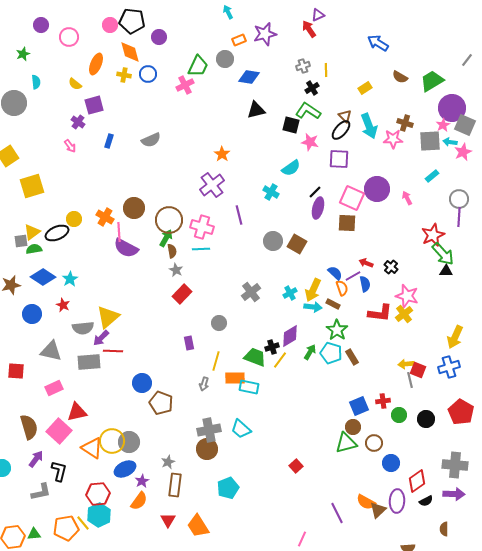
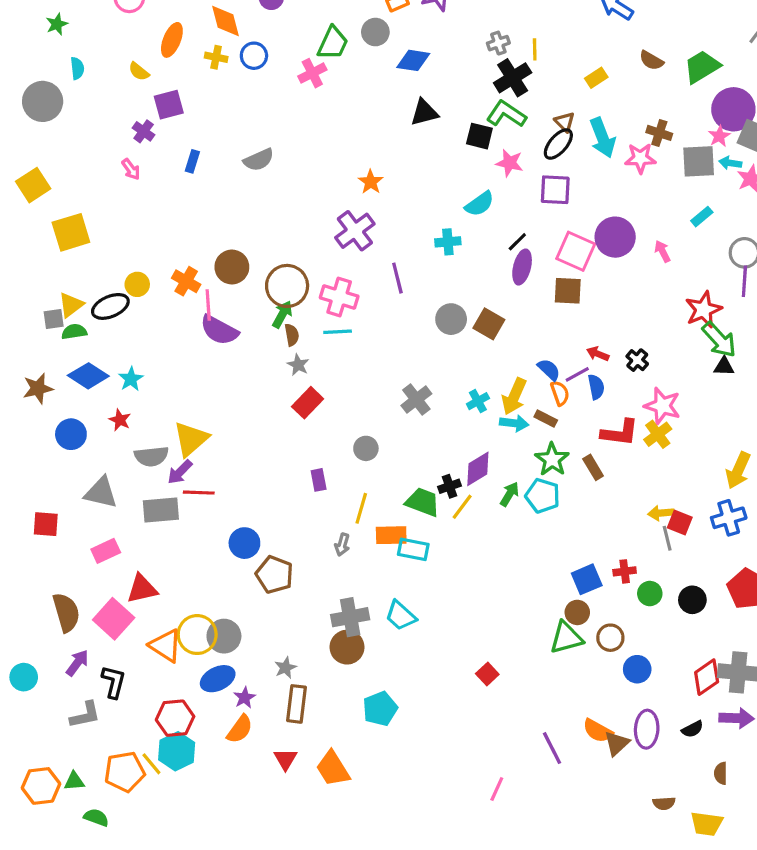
black cross: (312, 88) -> (513, 78), size x1.6
cyan cross: (271, 192) -> (448, 242), turned -35
brown rectangle: (352, 357) -> (593, 467), moved
red diamond: (417, 481) -> (707, 677), moved

